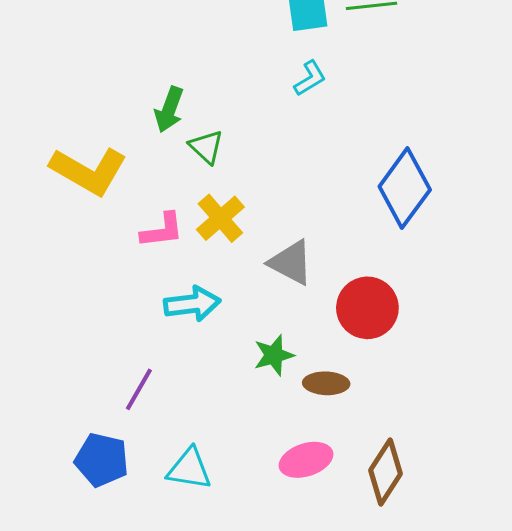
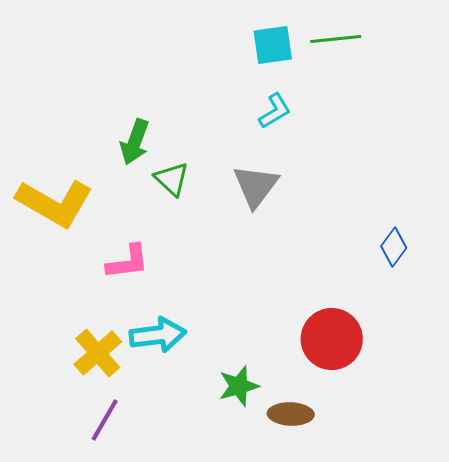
blue diamond: (405, 188) -> (394, 247), moved, size x0.5
yellow cross: (220, 218) -> (98, 353), moved
gray triangle: (291, 263) -> (256, 186), moved, turned 39

